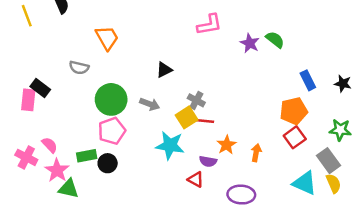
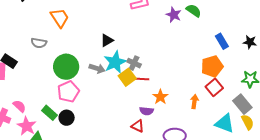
cyan star: (170, 145) -> (115, 62), moved, turned -30
orange arrow: (256, 153) -> (194, 102), moved
green rectangle: (87, 156) -> (49, 113), turned 56

